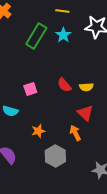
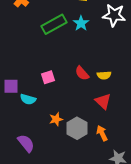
green rectangle: (36, 36) -> (54, 24), turned 30
orange arrow: (75, 133) -> (102, 133), moved
gray hexagon: (55, 156) -> (77, 128), moved

